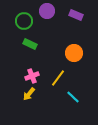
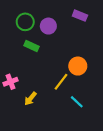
purple circle: (47, 11) -> (48, 26), moved
orange circle: (74, 53) -> (78, 66), moved
pink cross: (32, 76) -> (10, 82), moved

